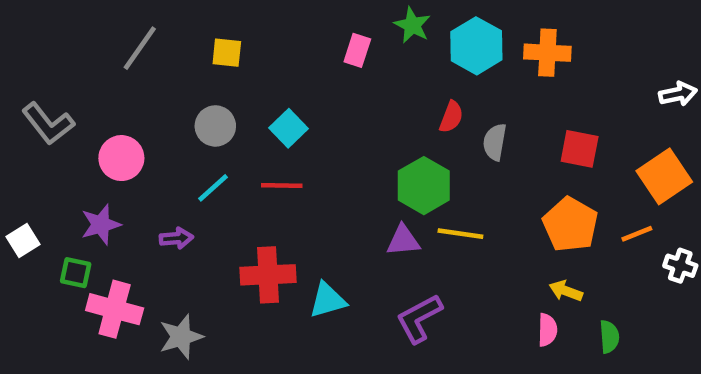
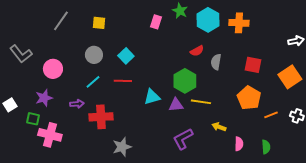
red semicircle: (451, 117) -> (197, 51), turned 40
orange line: (637, 234) -> (271, 115), moved
red cross: (268, 275) -> (101, 117), moved
yellow arrow: (566, 291) -> (219, 127), moved
cyan triangle: (328, 300) -> (152, 97), moved
gray star: (181, 337) -> (122, 147), moved

